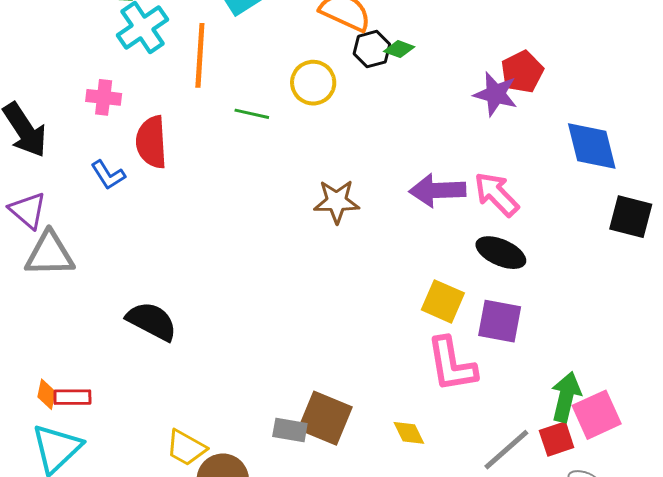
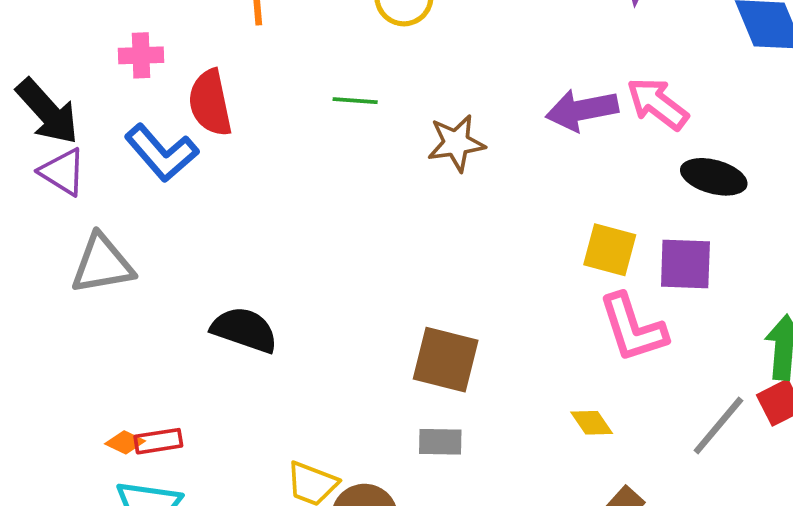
green line: (252, 114) -> (355, 101), moved
blue L-shape: (108, 175) -> (161, 153), size x1.6
purple triangle: (28, 210) -> (63, 172), moved
black ellipse: (501, 253) -> (714, 177), moved
orange diamond: (47, 394) -> (125, 442), turned -68
brown square: (325, 418) -> (446, 360), moved

